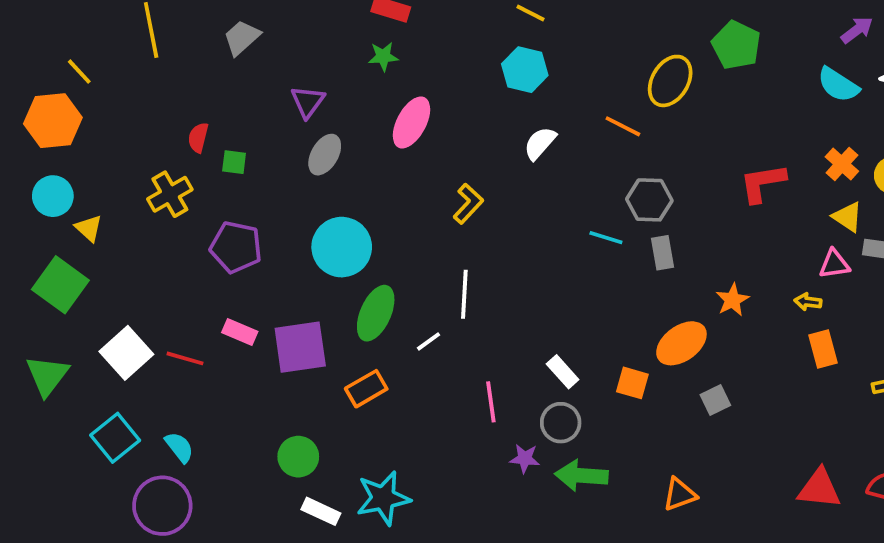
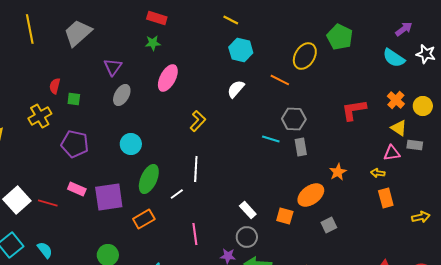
gray trapezoid: (242, 38) -> (78, 33), size x1.4
cyan hexagon: (525, 70) -> (241, 50), moved
cyan circle: (342, 247) -> (131, 144), size x0.7
pink line: (491, 402) -> (195, 234), moved

